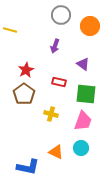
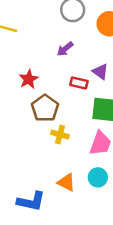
purple arrow: (55, 46) -> (65, 49), turned 32
red rectangle: (59, 82) -> (79, 83), moved
brown pentagon: (24, 94) -> (45, 108), moved

